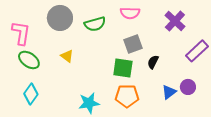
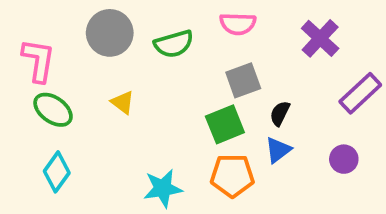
green square: (123, 68) -> (225, 124), turned -30
blue triangle: (169, 92) -> (278, 150), moved

